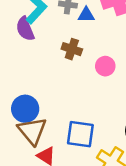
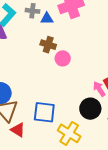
brown cross: (72, 49) -> (48, 45), moved

